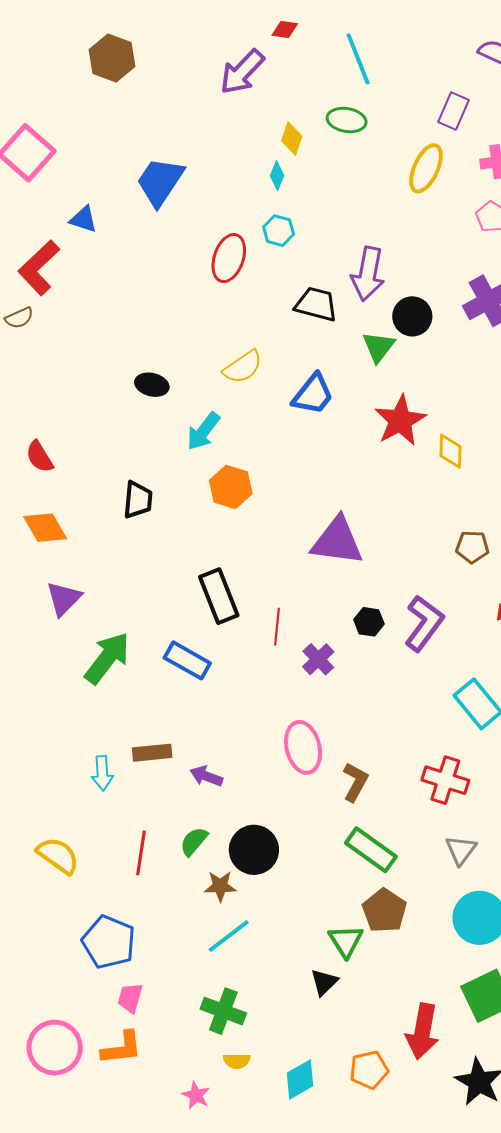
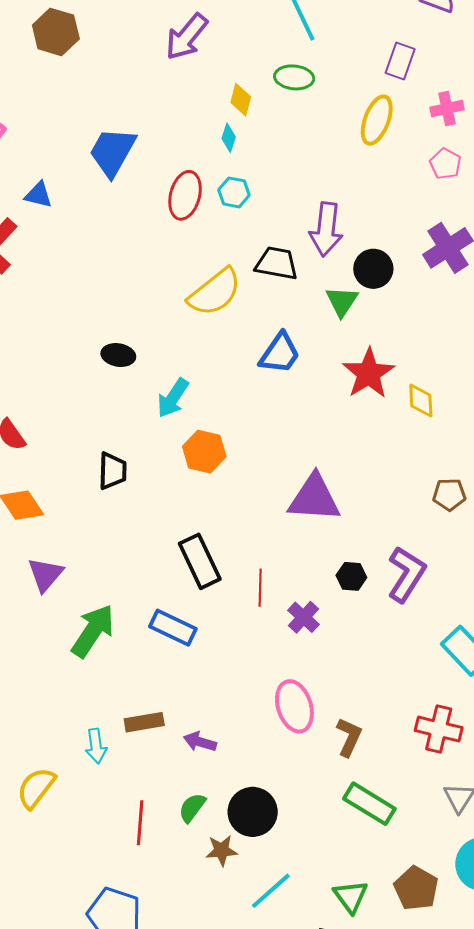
red ellipse: (229, 258) -> (185, 195), moved
yellow semicircle: (243, 367) -> (215, 292), moved, size x1.4
yellow semicircle: (58, 856) -> (36, 788), moved, turned -84
brown pentagon: (384, 911) -> (416, 888), moved
cyan line: (229, 936) -> (271, 891), moved

